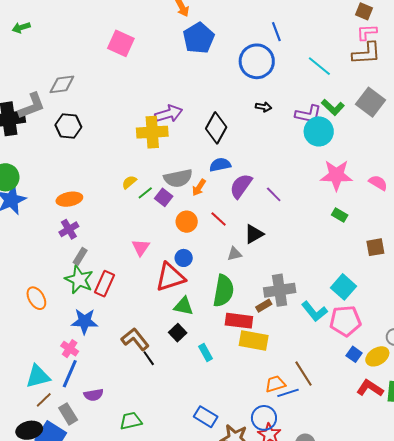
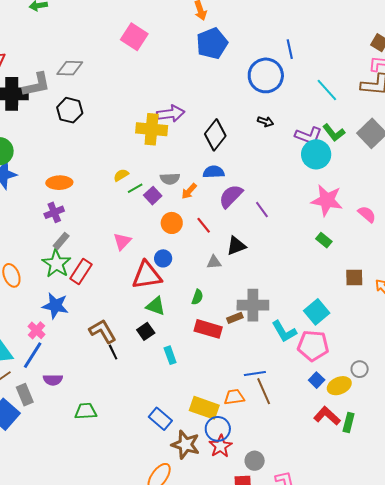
gray semicircle: (178, 178) -> (170, 179), size x0.7
green semicircle: (223, 291) -> (197, 297), size x0.5
yellow rectangle: (254, 341) -> (204, 408), moved
blue line: (288, 393) -> (255, 373), moved

